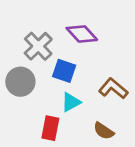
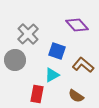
purple diamond: (82, 34) -> (77, 25), moved
blue square: (64, 71) -> (57, 51), moved

